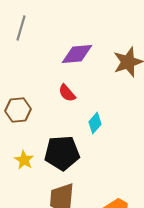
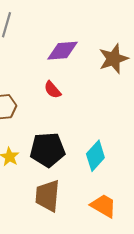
cyan diamond: (95, 123) -> (95, 156), moved, size x1.4

